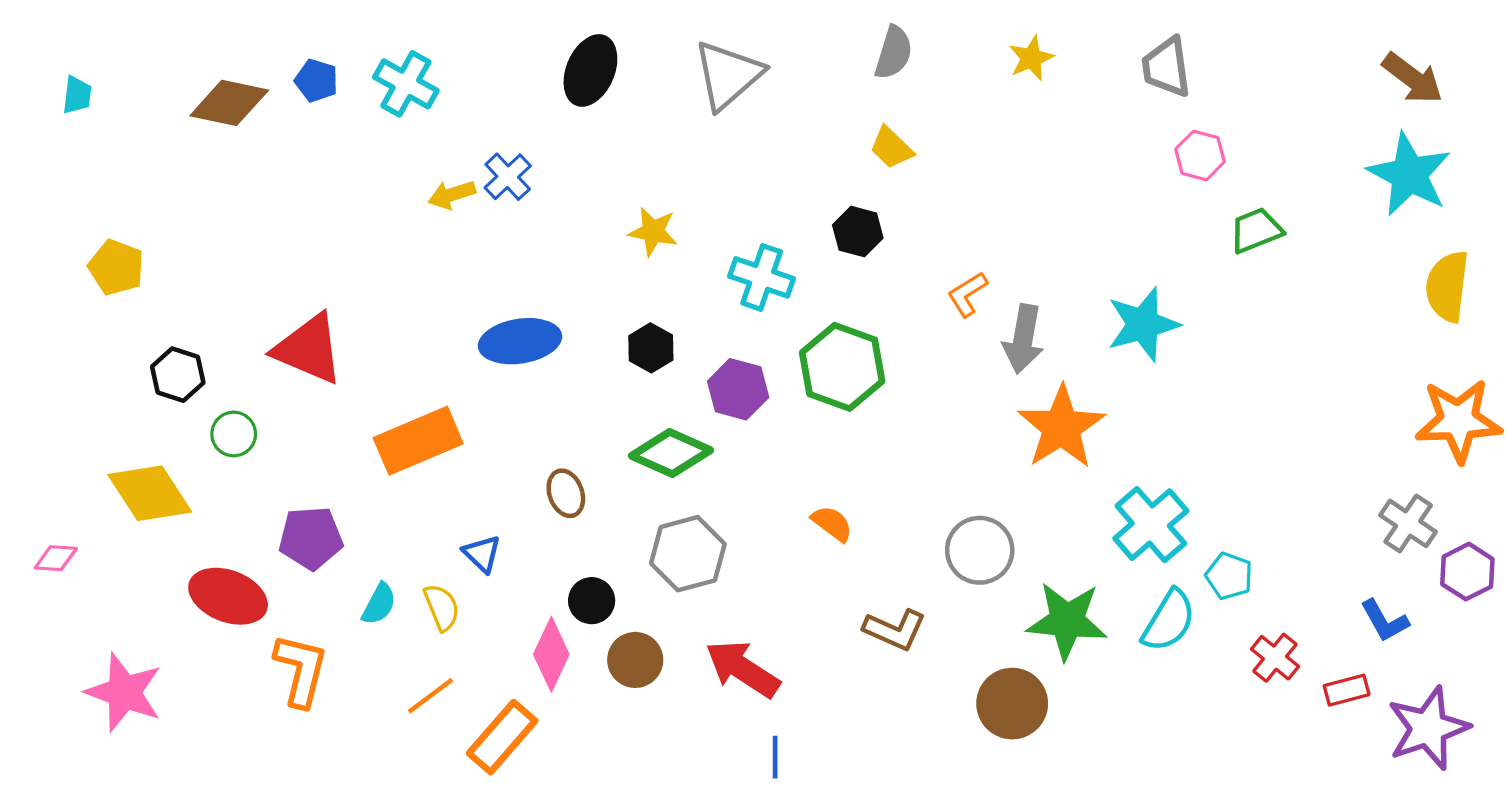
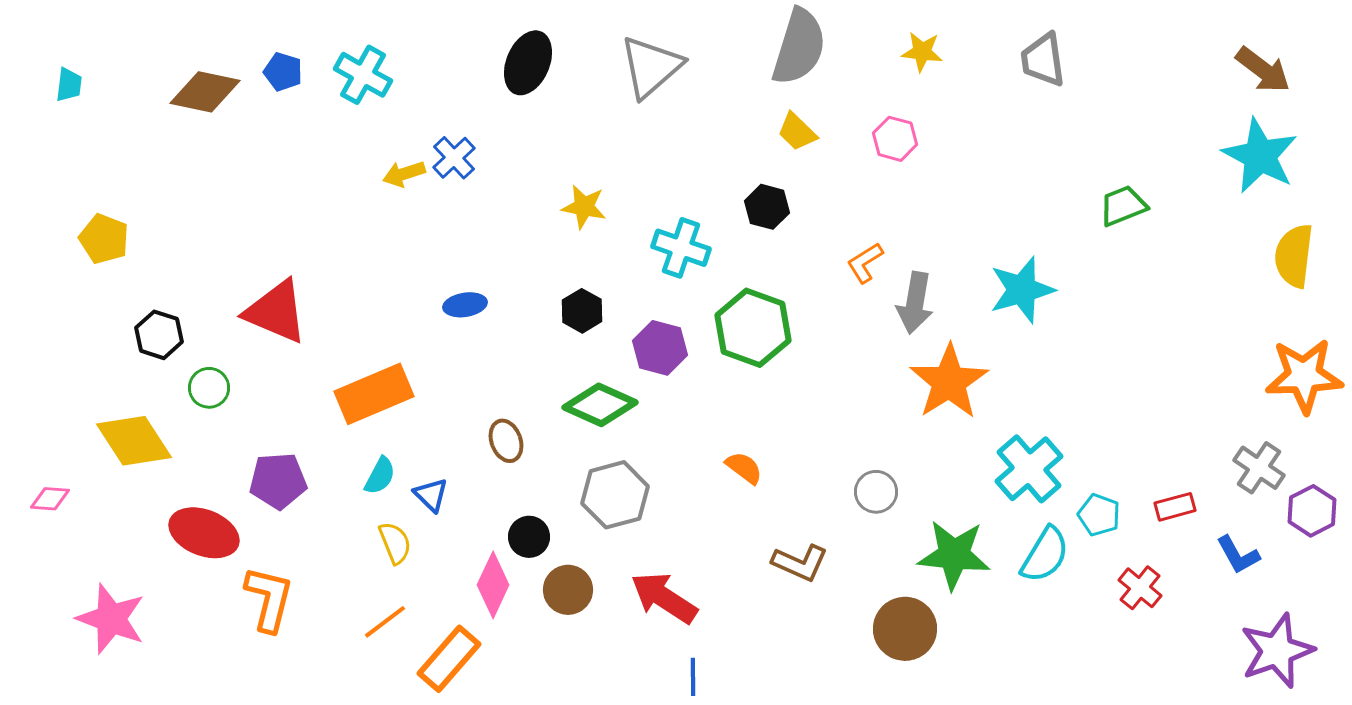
gray semicircle: (894, 53) -> (799, 47), size x1.6
yellow star: (1031, 58) -> (922, 52), turned 30
pink hexagon: (1200, 155) -> (895, 139), moved
blue ellipse: (520, 341) -> (465, 305), size x0.6
gray circle: (980, 550) -> (876, 492), size x0.7
cyan semicircle: (379, 604) -> (380, 476), moved
red rectangle: (1347, 690) -> (1175, 507), moved

